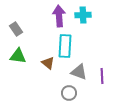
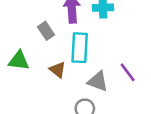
gray rectangle: (16, 29) -> (46, 31), moved
purple line: (102, 76) -> (128, 72), moved, turned -35

